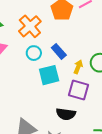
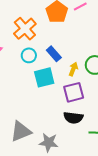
purple square: (79, 90) -> (74, 92), turned -30
black semicircle: (66, 114) -> (73, 118), moved

